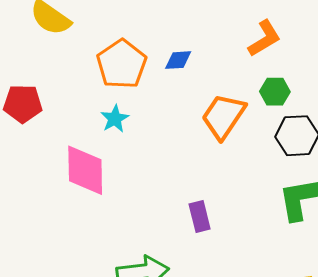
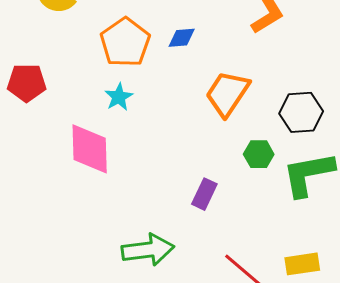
green hexagon: (275, 92) -> (259, 154), moved
purple rectangle: (200, 217) -> (204, 194), turned 40

